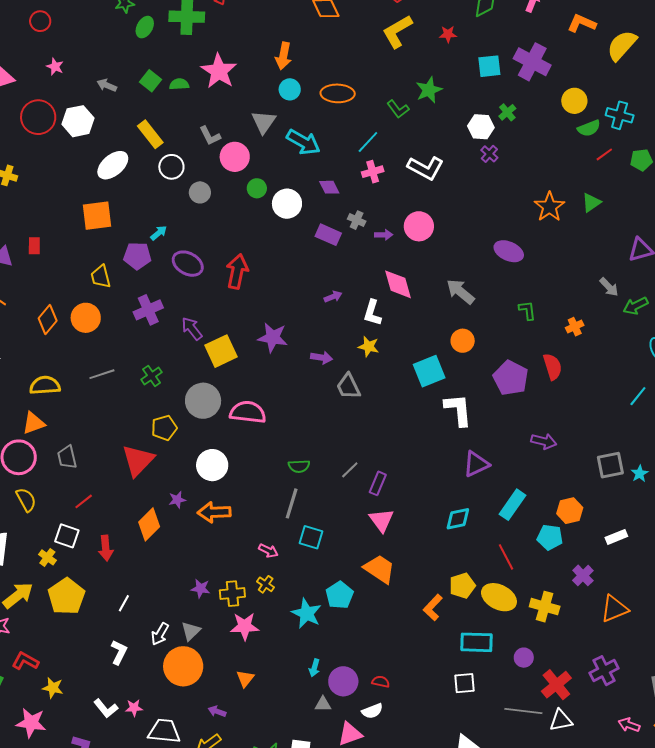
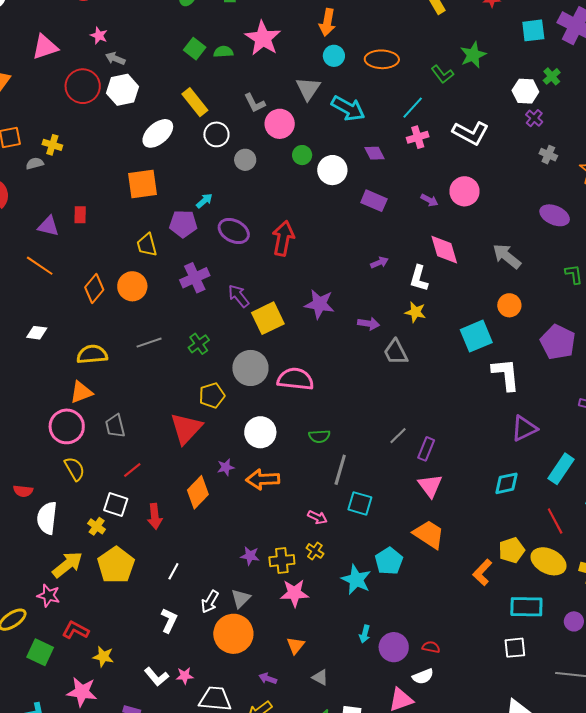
gray arrow: (107, 85) -> (115, 58), moved
gray cross: (357, 220) -> (548, 155), moved
purple arrow: (384, 235) -> (429, 200), turned 30
green semicircle: (299, 466) -> (319, 436), moved
gray triangle: (323, 704) -> (320, 677), moved, turned 30

